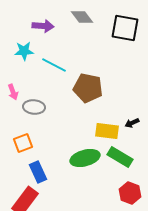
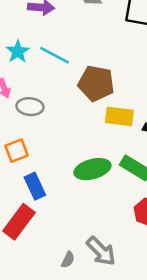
cyan star: (24, 51) -> (18, 51), moved, turned -30
yellow rectangle: (107, 131) -> (119, 116), moved

